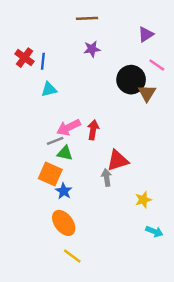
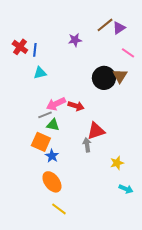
brown line: (87, 18) -> (105, 25), moved, turned -36
black circle: (131, 80) -> (104, 78), moved
red arrow: (93, 130) -> (76, 106), turned 98

